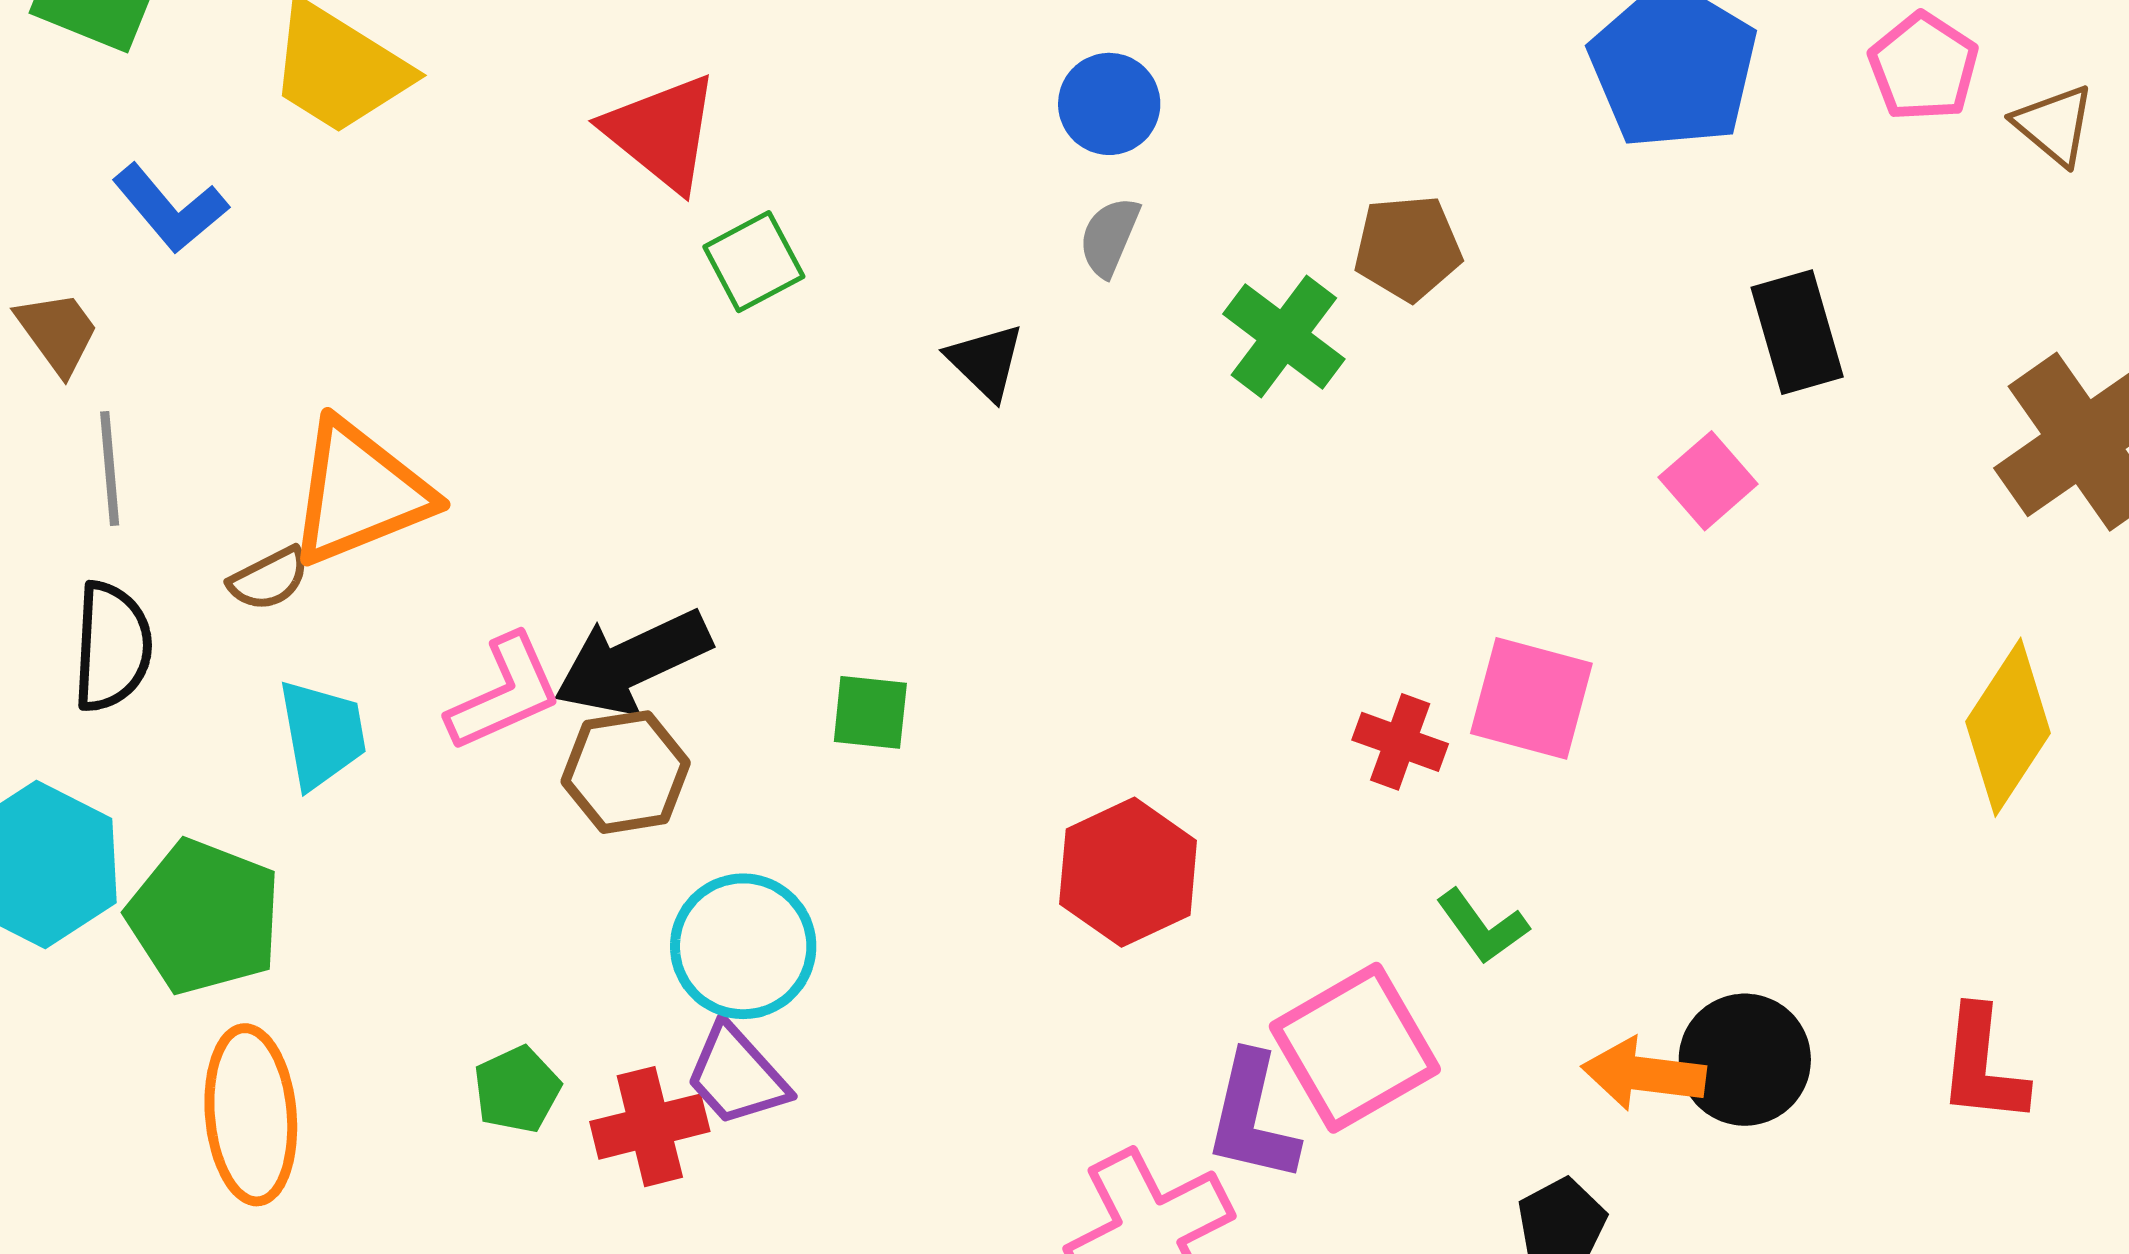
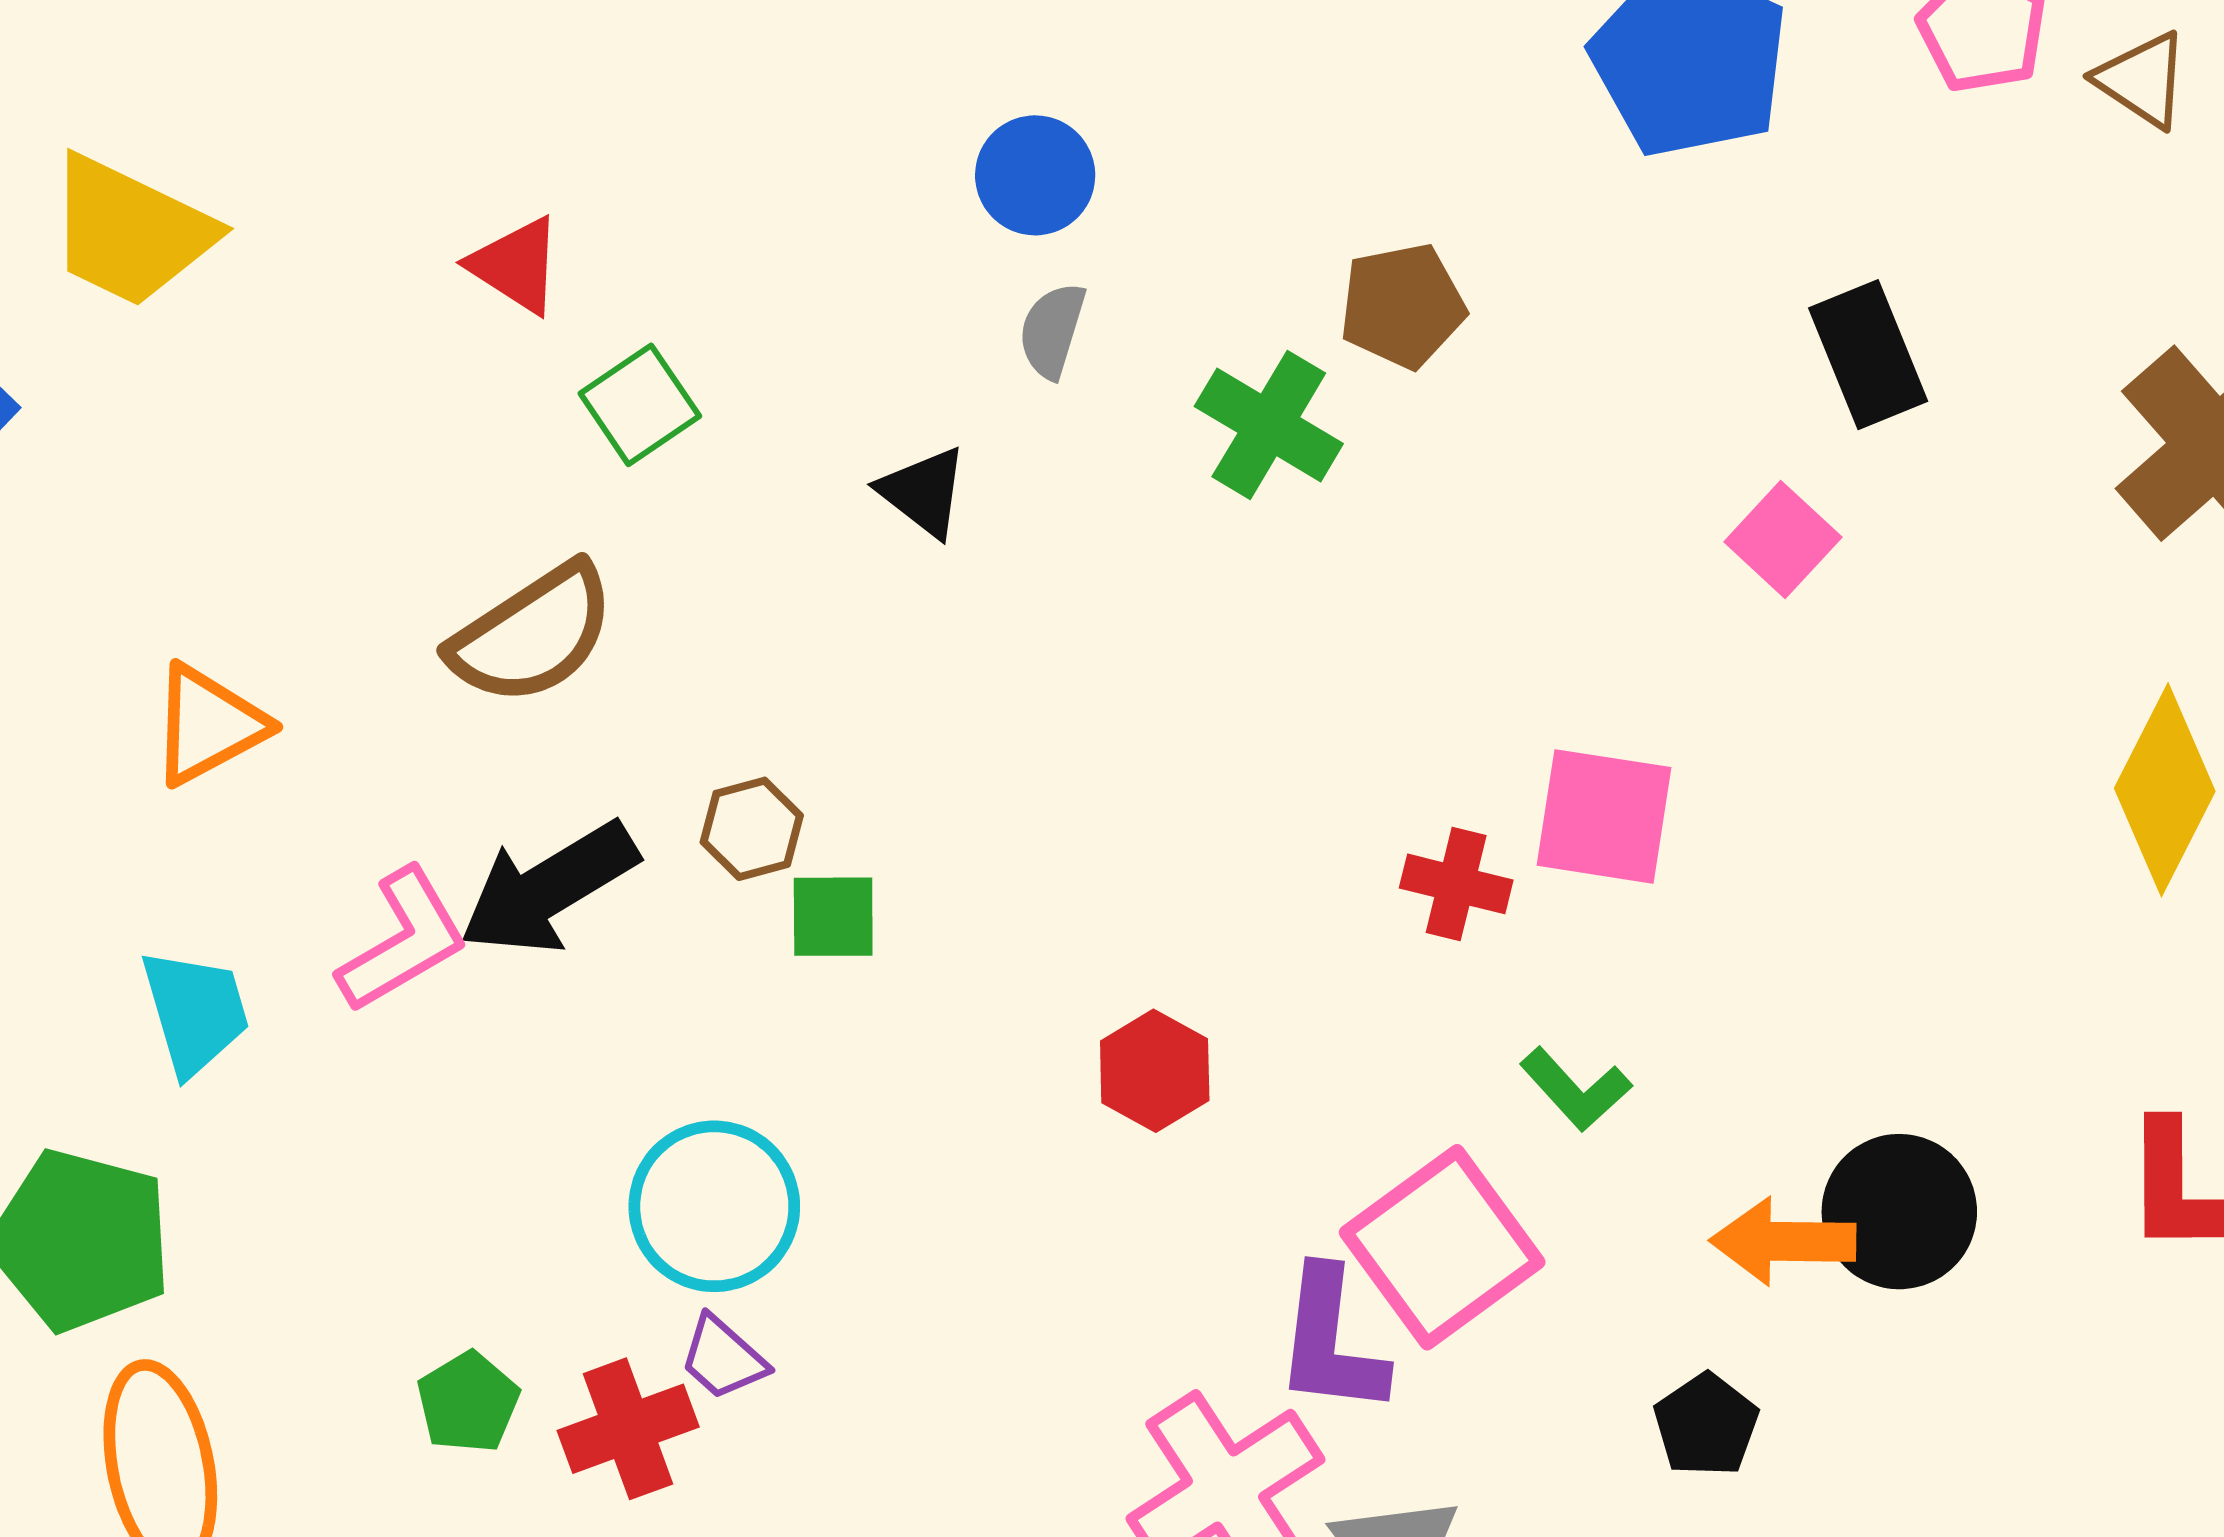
red triangle: (662, 132) -> (516, 265), size x0.7
orange triangle: (359, 493) -> (208, 725), size x0.7
brown semicircle: (269, 579) -> (532, 634), moved, size x1.8
brown hexagon: (626, 772) -> (752, 829), moved, size x0.7
red hexagon: (1128, 872) -> (1155, 1071), size x0.7
purple trapezoid: (737, 1075) -> (723, 1358), size x0.7

